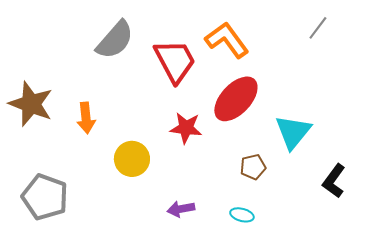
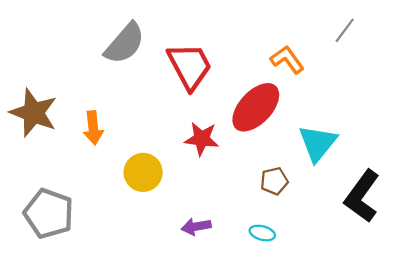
orange L-shape: (227, 40) -> (287, 60), moved, size x0.7
black L-shape: (334, 181) -> (362, 196), size x1.4

